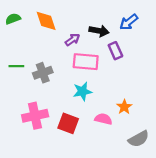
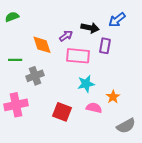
orange diamond: (46, 21) -> (42, 45), moved
purple rectangle: (115, 51) -> (105, 46), turned 35
gray cross: (43, 73) -> (35, 76), moved
cyan star: (82, 91) -> (86, 84), moved
pink cross: (35, 116) -> (16, 105), moved

